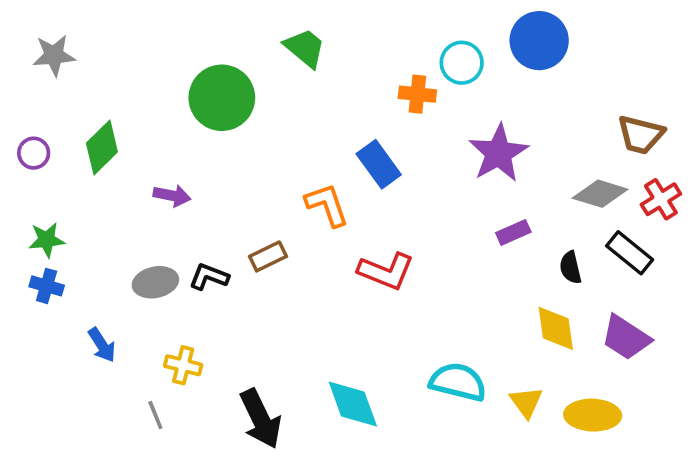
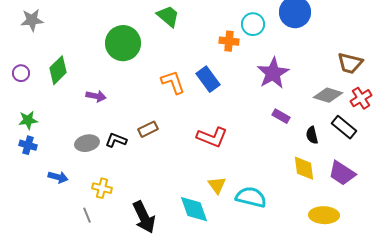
orange L-shape: (327, 205) -> (173, 82), moved
purple rectangle: (513, 232) -> (281, 116), turned 54
blue arrow: (102, 345) -> (58, 177), turned -42
yellow triangle: (526, 402) -> (217, 185), moved

